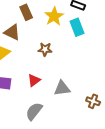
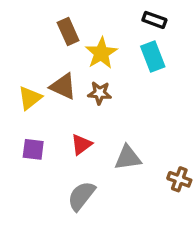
yellow star: (54, 16) -> (101, 53), moved
brown triangle: (12, 32) -> (63, 86), moved

